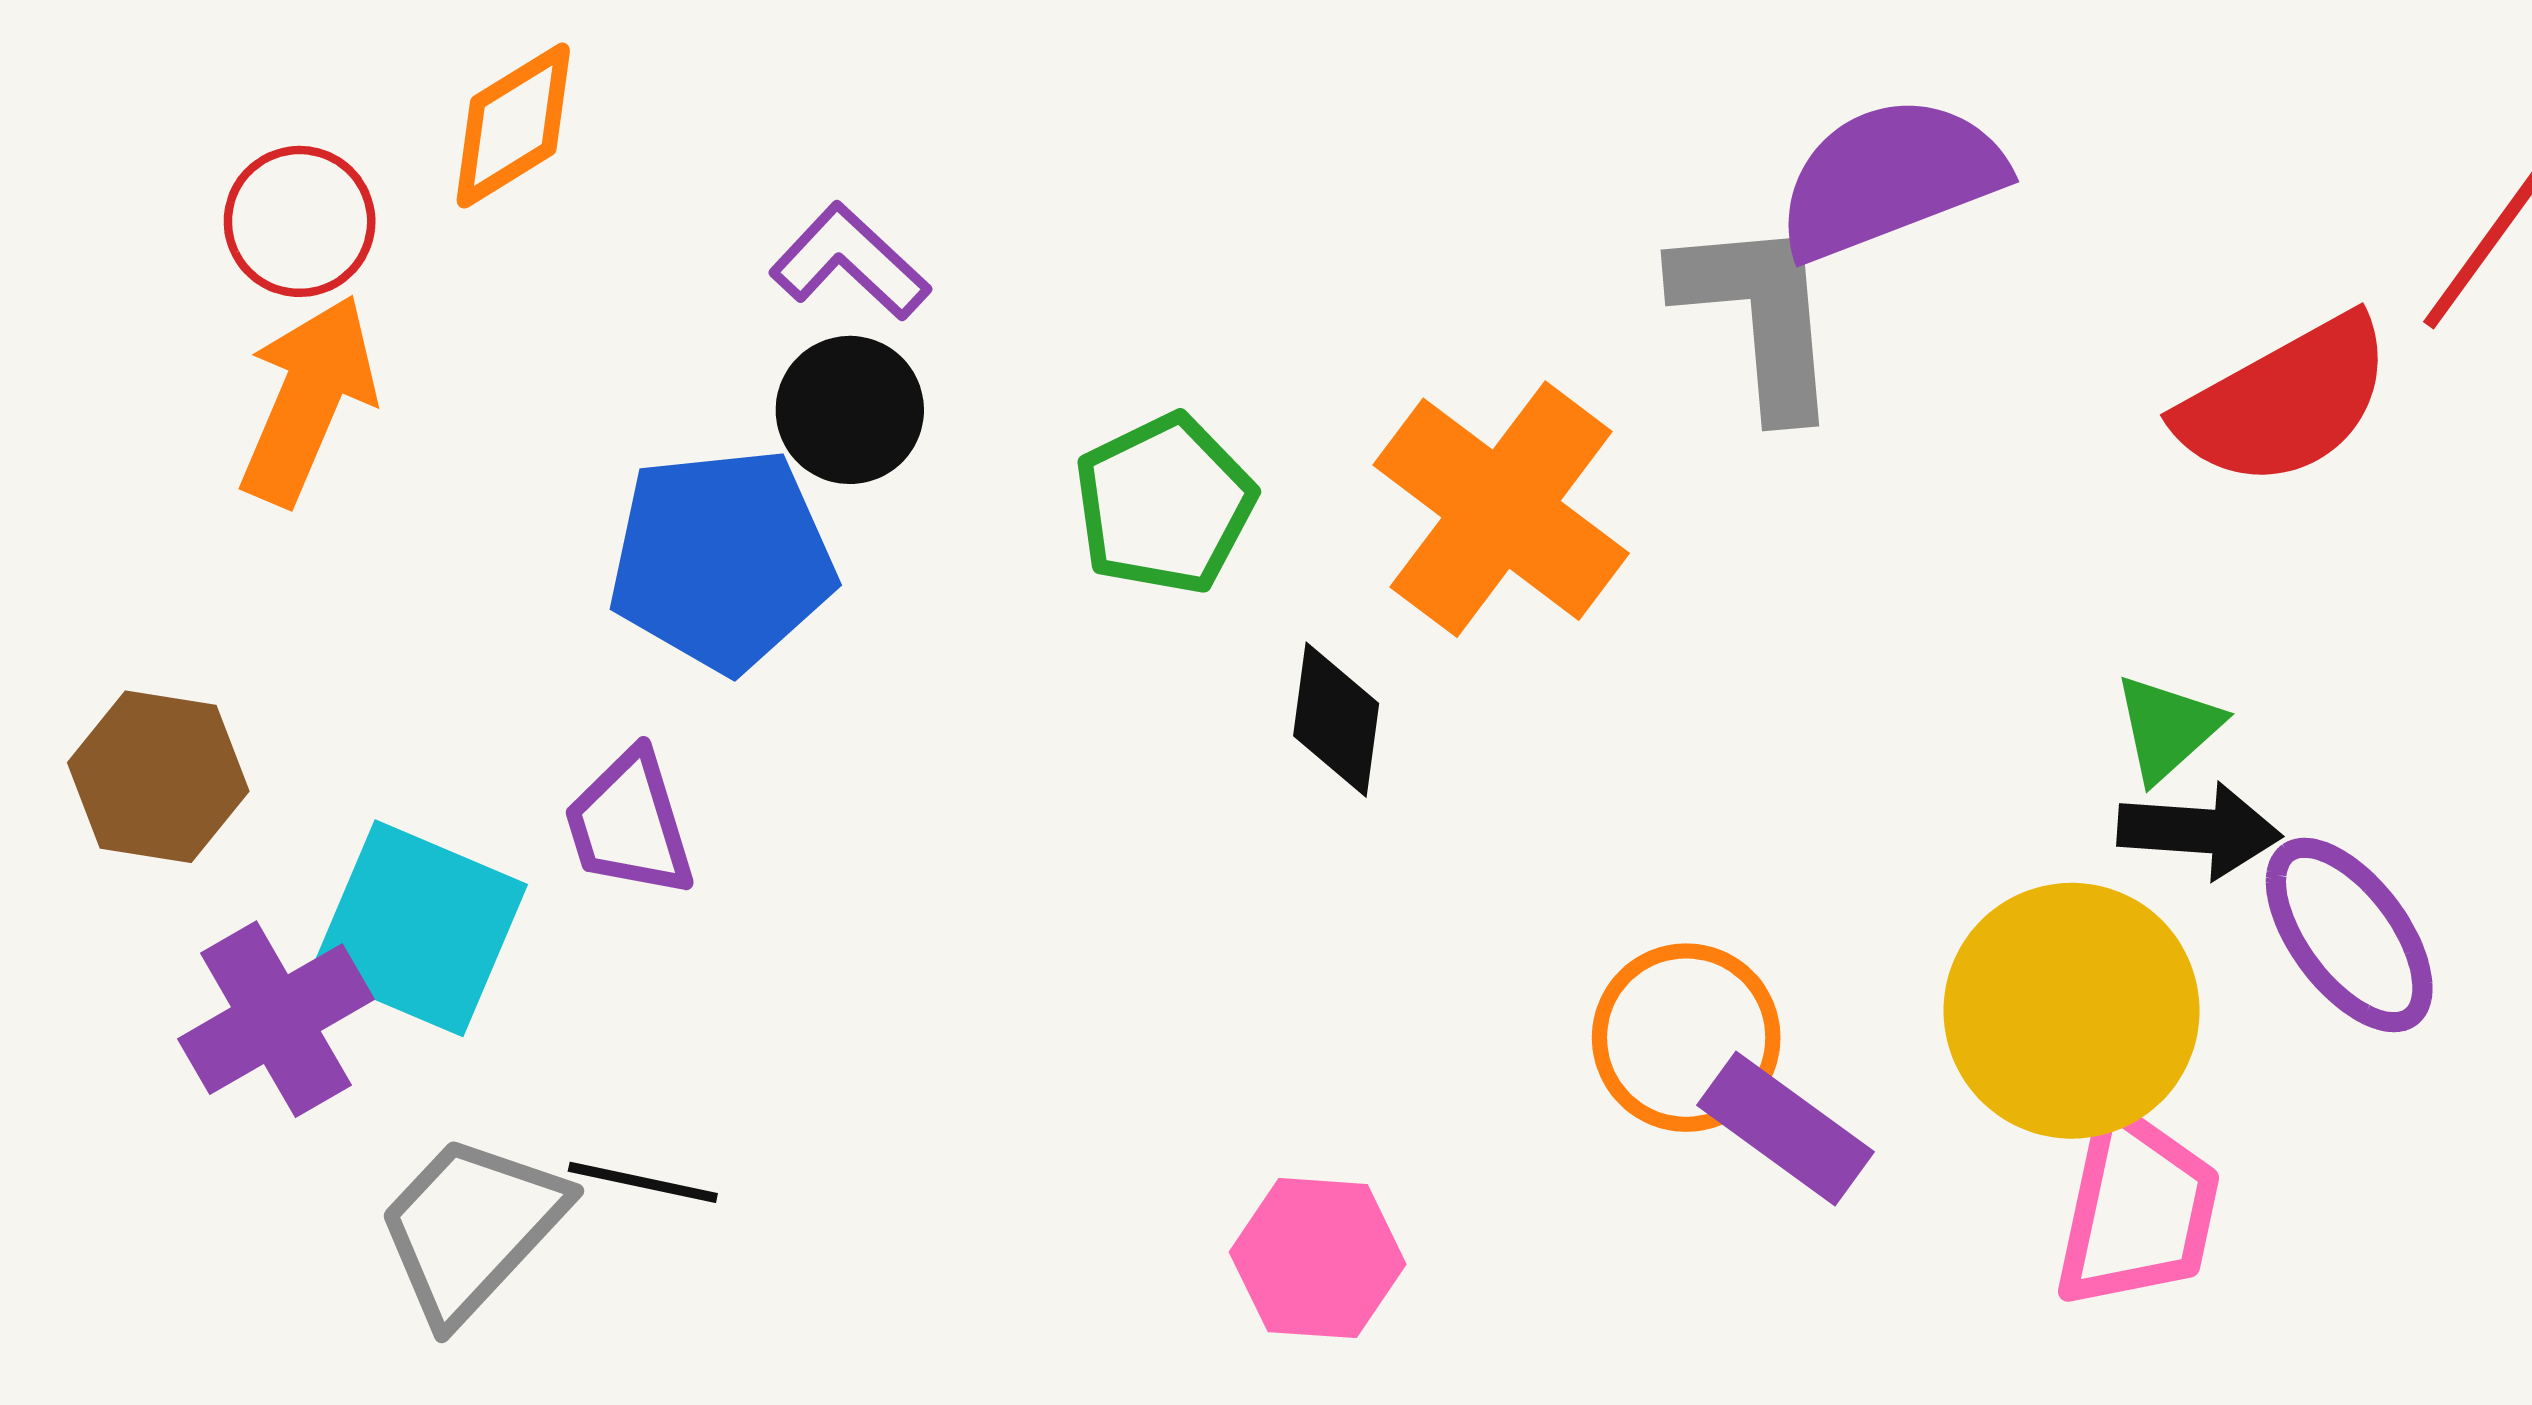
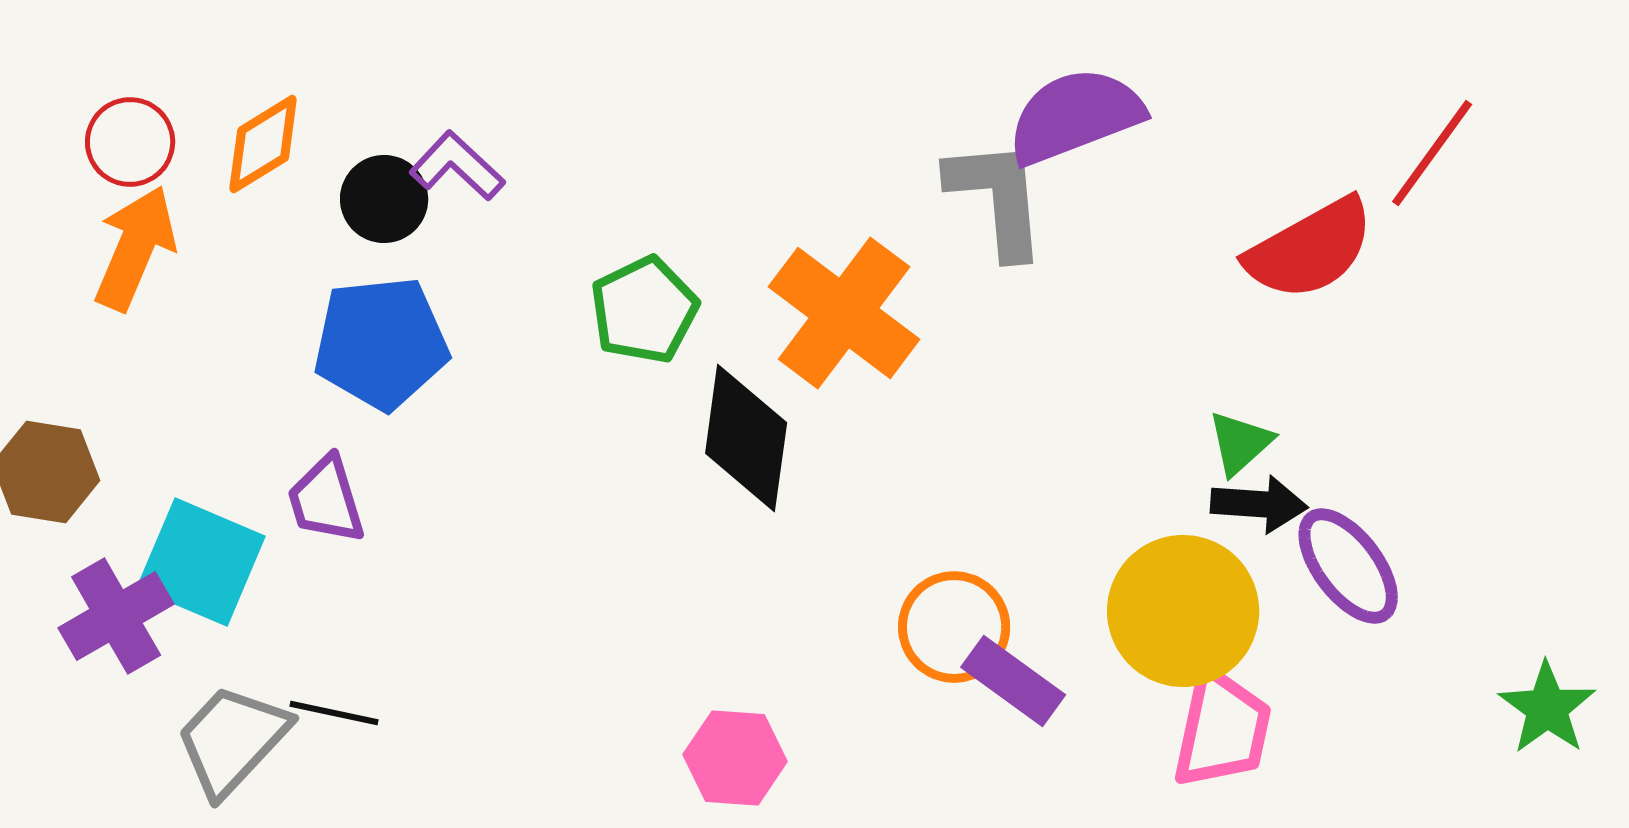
orange diamond: (513, 126) -> (263, 144), moved
black circle: (850, 410) -> (384, 199), moved
black diamond: (1336, 720) -> (746, 438), size x1.6

